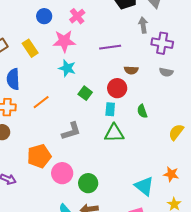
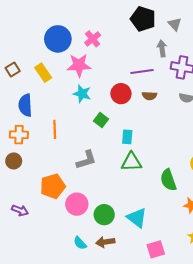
blue circle: (44, 16) -> (58, 39), size x1.6
purple line: (110, 47) -> (142, 72), moved
red circle: (117, 88) -> (121, 94), moved
orange line: (41, 102) -> (55, 129), turned -54
green semicircle: (142, 111) -> (168, 180), moved, size x1.5
cyan triangle: (144, 186) -> (137, 218), moved

